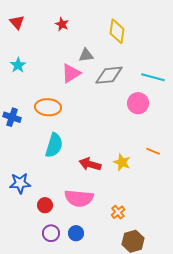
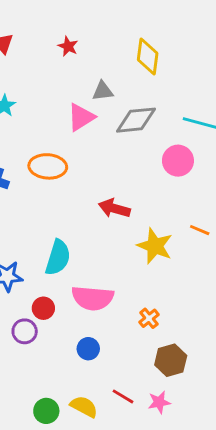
cyan semicircle: (54, 145) -> (58, 258), moved
yellow star: (122, 162) -> (155, 246), size x1.4
red arrow: (90, 164) -> (114, 208), moved
purple circle: (51, 233) -> (25, 331), moved

